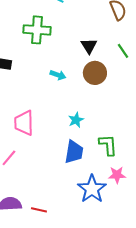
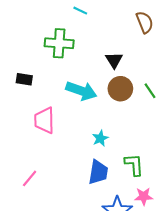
green line: (123, 51) -> (150, 91), moved
cyan arrow: (58, 75) -> (81, 91), size x1.8
pink trapezoid: (24, 123) -> (44, 120), moved

